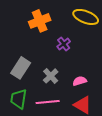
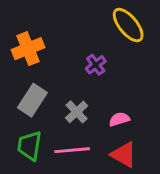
yellow ellipse: (86, 17) -> (128, 25), turned 30
orange cross: (40, 21) -> (28, 49), moved

